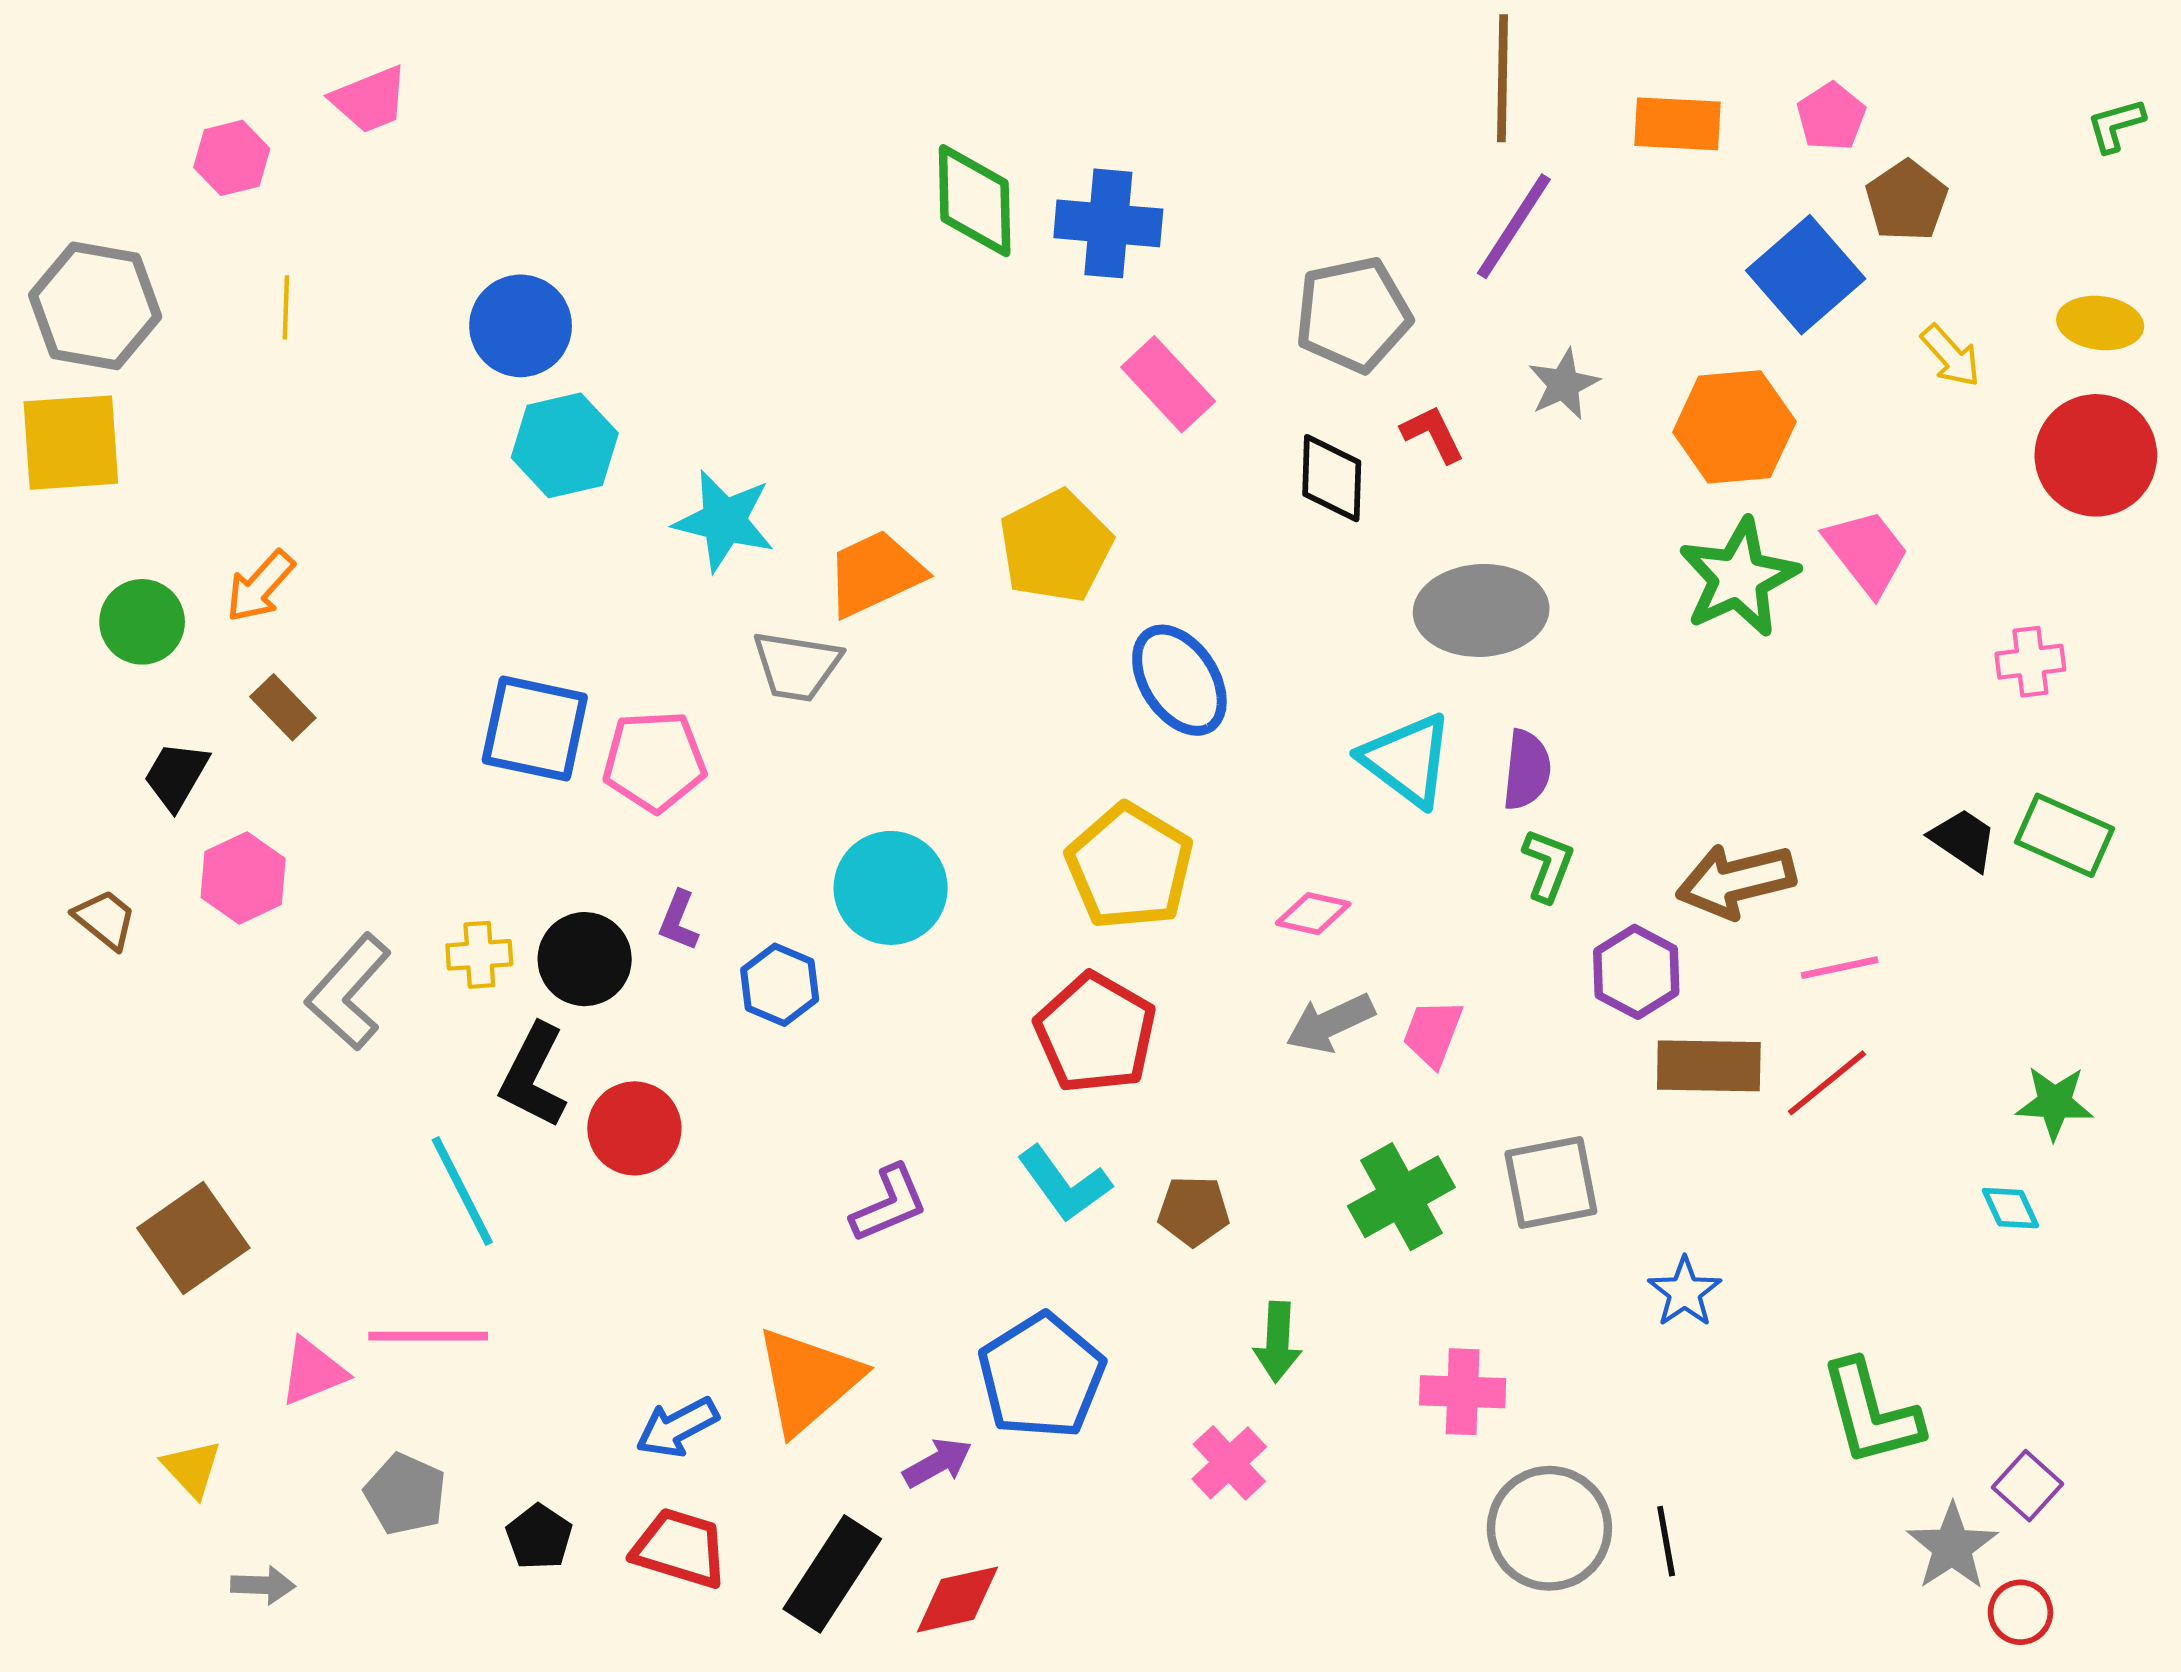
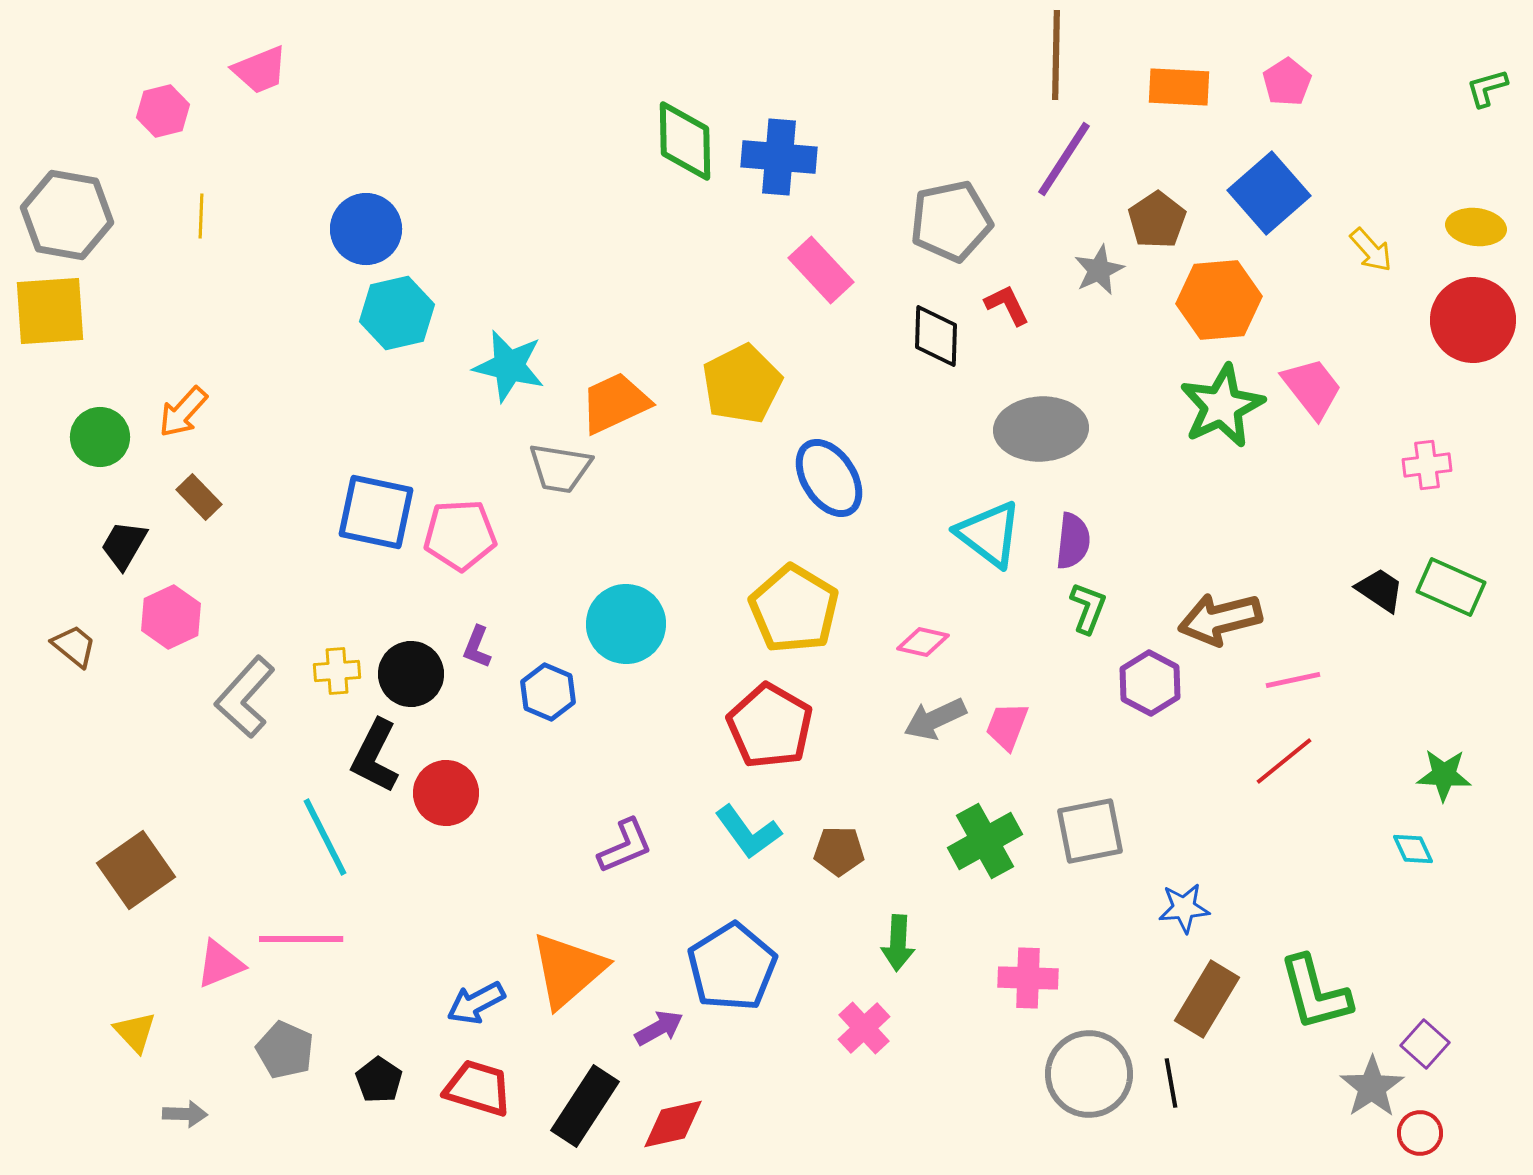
brown pentagon: (1907, 201) -> (1157, 220), moved
brown rectangle: (1709, 1066) -> (1207, 999), moved, turned -60
blue star: (1685, 1292) -> (1184, 908), turned 30

